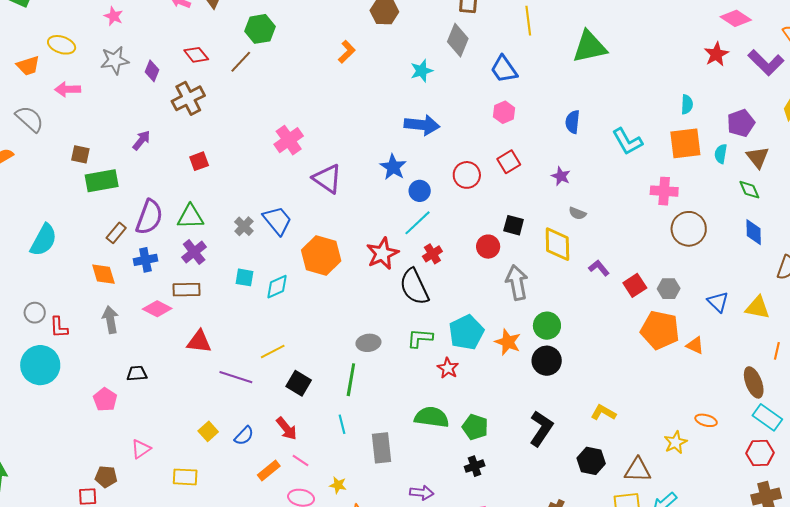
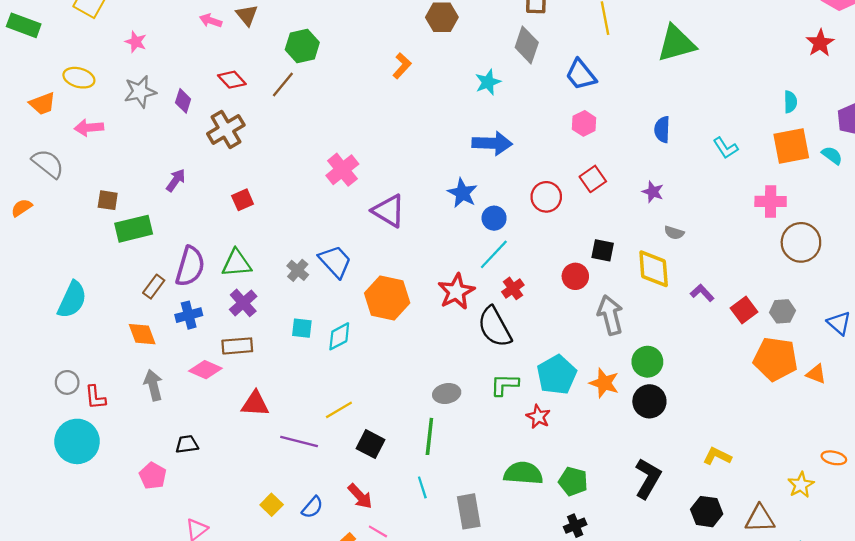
cyan L-shape: (627, 142) -> (726, 148), size x0.7
cyan semicircle: (721, 154) -> (832, 155), turned 120

